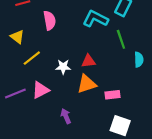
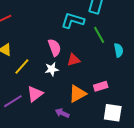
pink semicircle: (50, 20) -> (55, 48), moved
orange triangle: (87, 84) -> (77, 94), moved
purple arrow: (66, 116) -> (62, 113), turned -32

